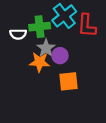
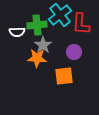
purple circle: (60, 56) -> (74, 52), moved

